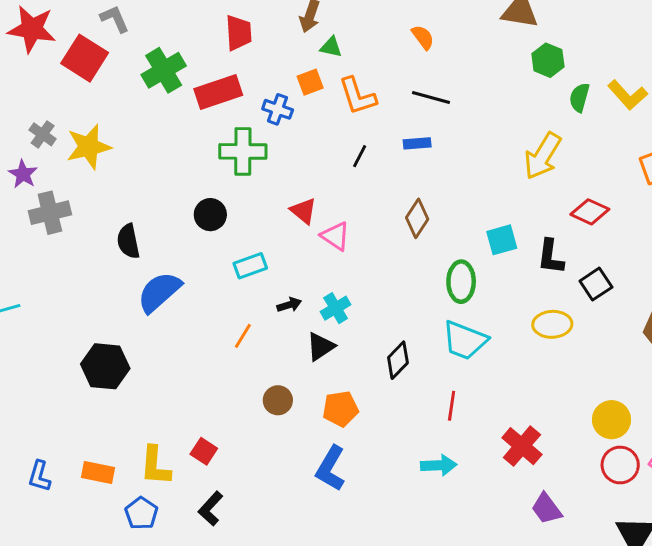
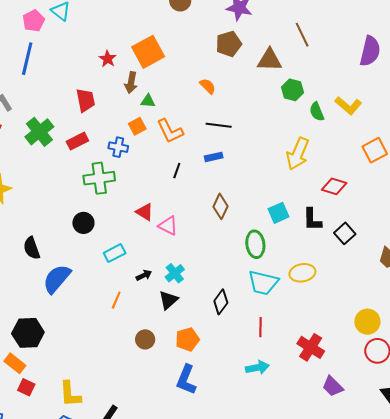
red rectangle: (218, 92) -> (77, 141), size x0.7
green semicircle: (579, 97) -> (317, 112), turned -30
yellow ellipse: (552, 324) -> (302, 273), moved
red square: (204, 451) -> (26, 387), moved
orange rectangle: (98, 473) -> (15, 363), moved, turned 35

